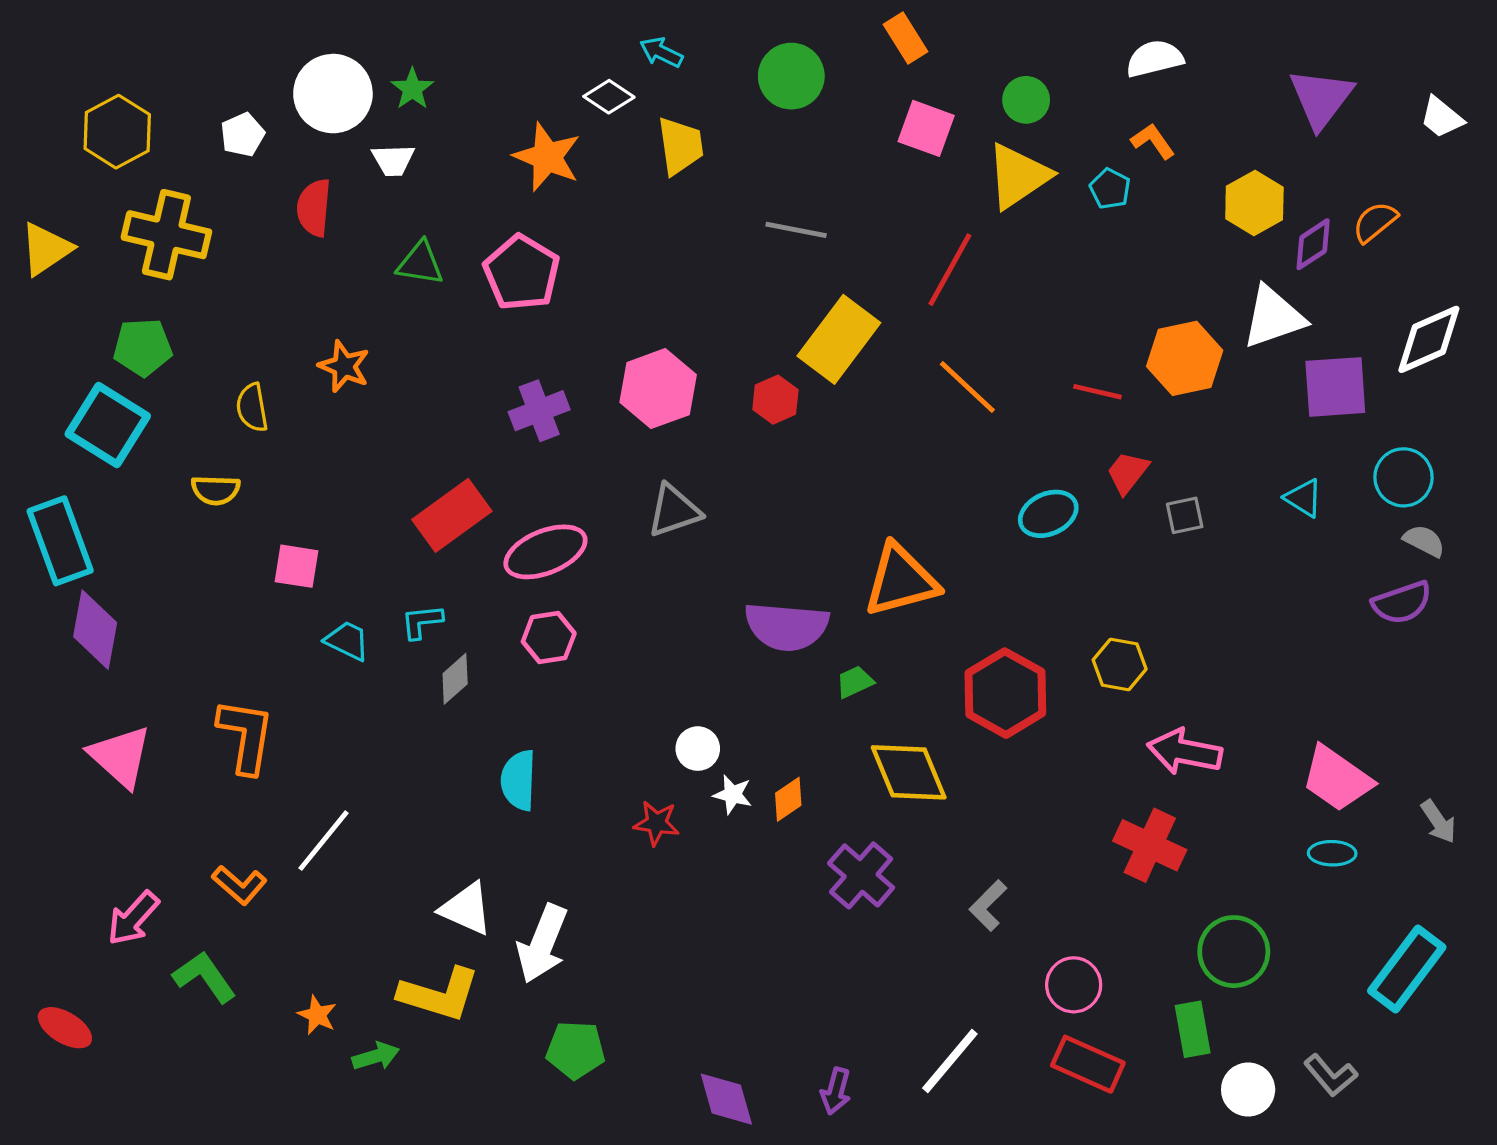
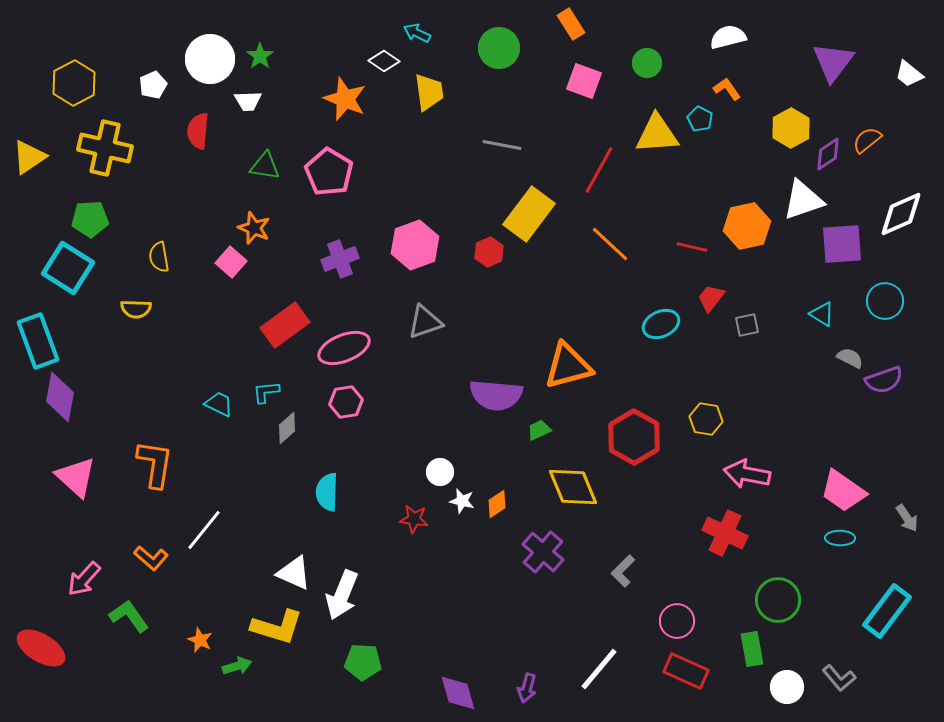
yellow triangle: (1018, 176) -> (657, 134), moved, turned 30
orange star: (344, 366) -> (254, 228), moved
gray semicircle: (1424, 541) -> (850, 358), moved
pink square: (296, 566) -> (231, 262), moved, turned 32
red ellipse: (65, 1028) -> (41, 648), size x1.4

